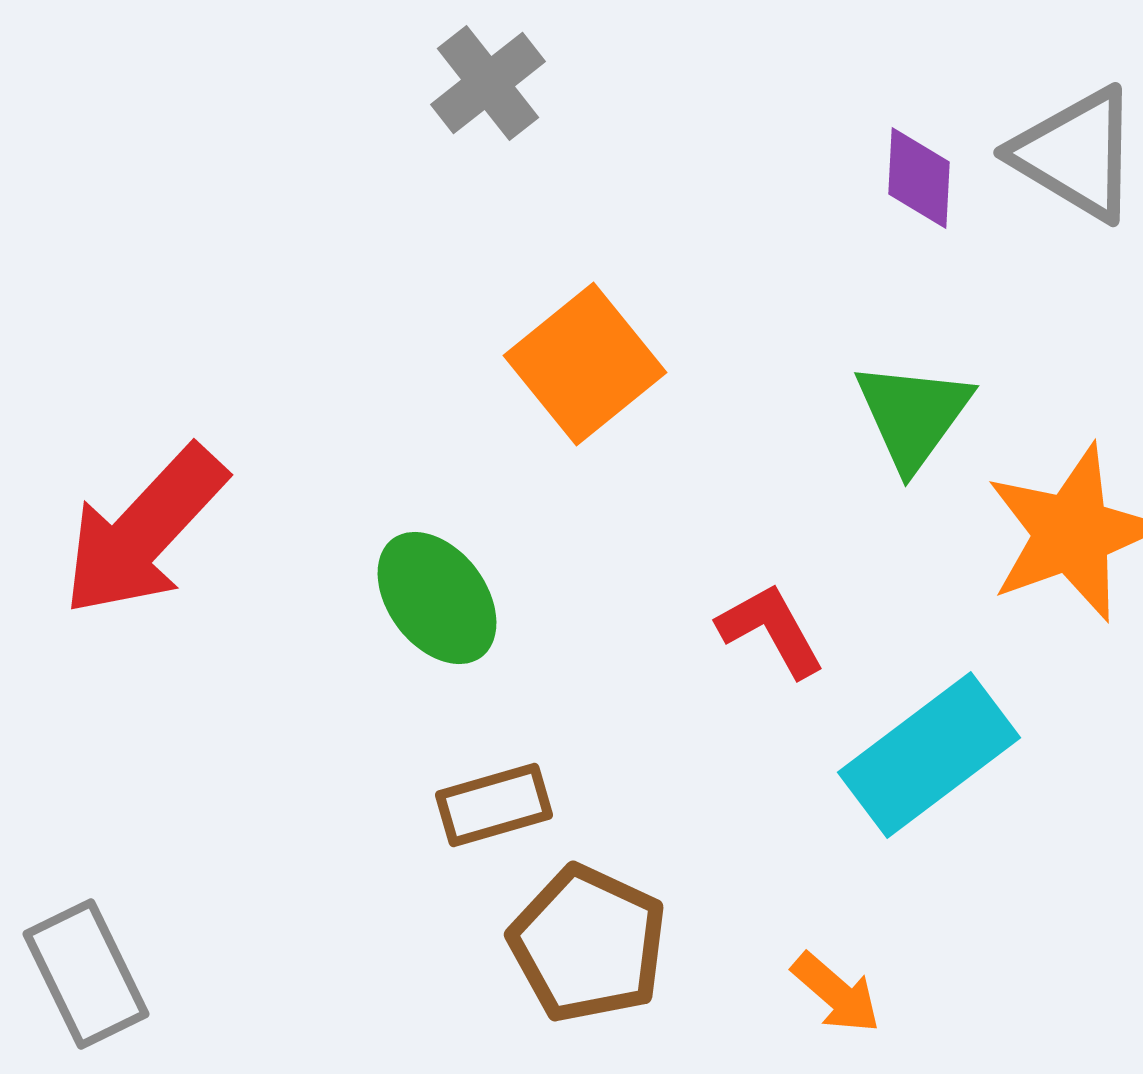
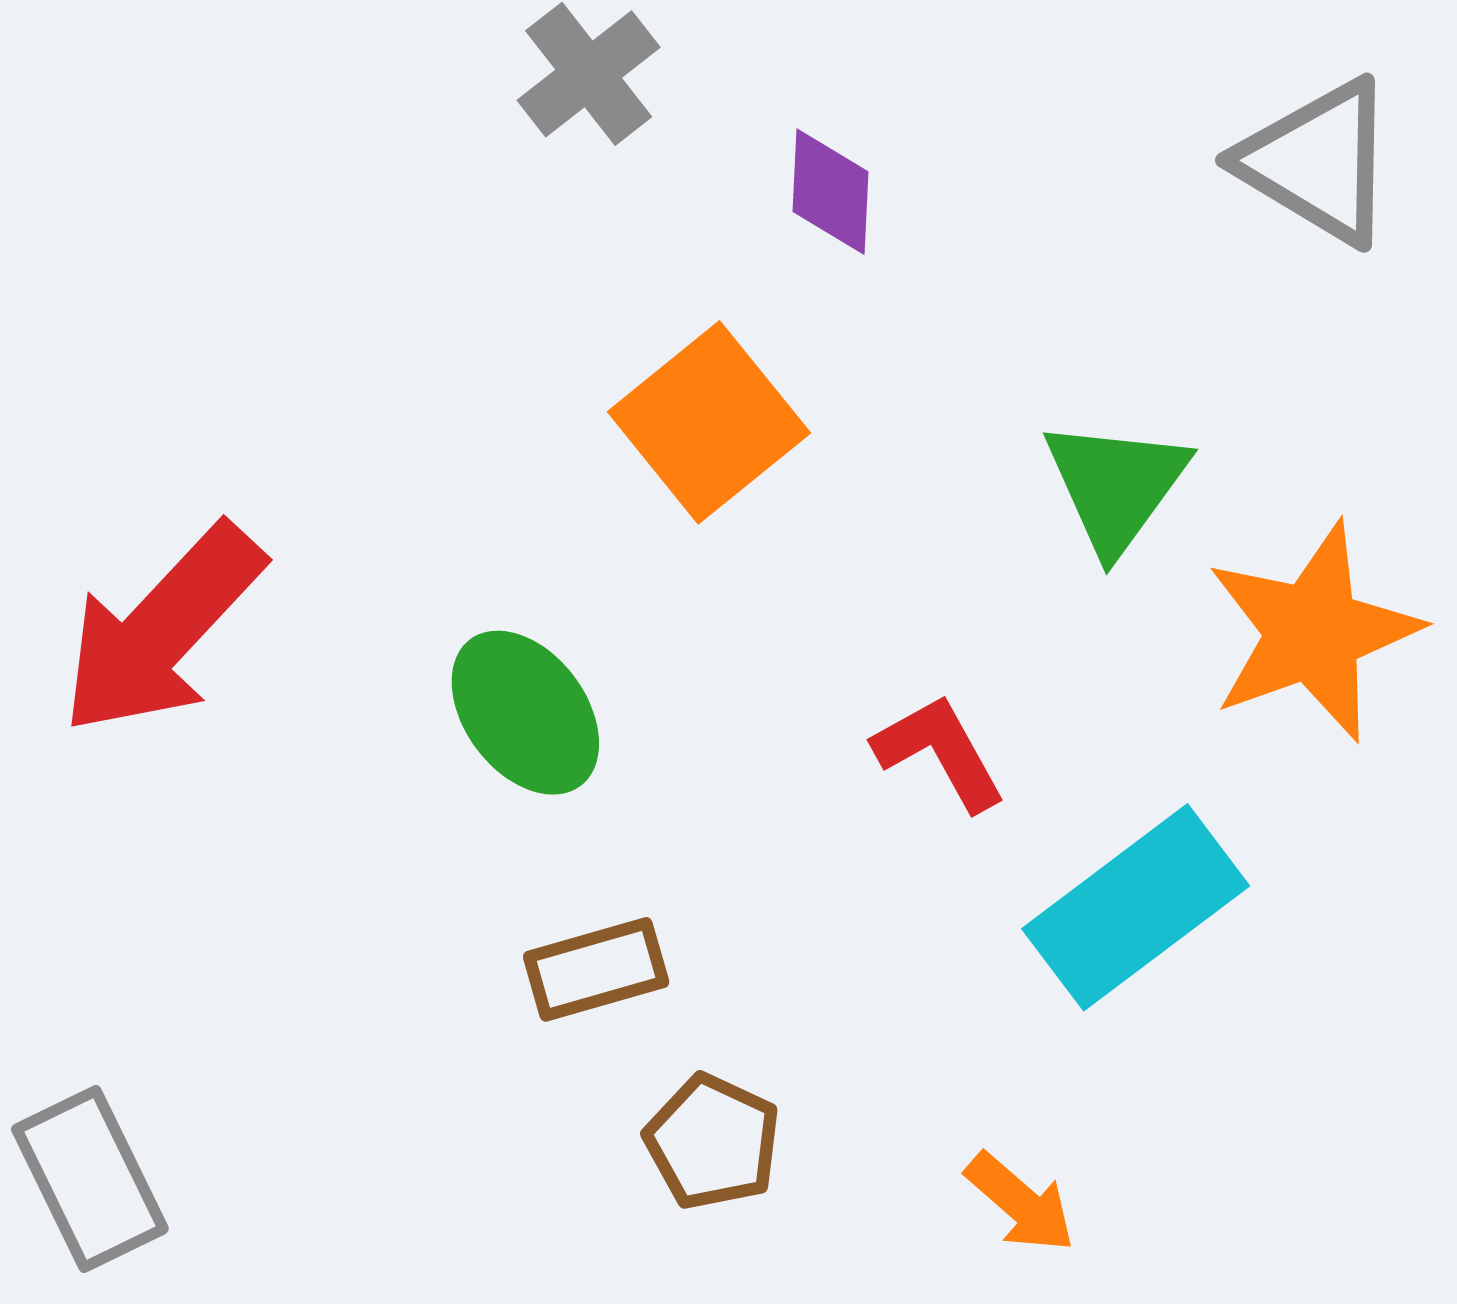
purple diamond: (919, 178) -> (830, 192), moved
brown pentagon: (588, 944) -> (713, 1142), size x0.7

